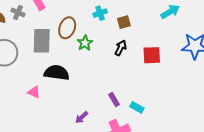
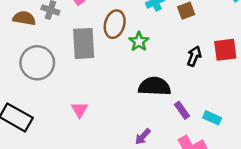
black arrow: (121, 48) -> (194, 56), moved
black semicircle: (57, 73) -> (154, 86), moved
pink triangle: (34, 92) -> (80, 110), turned 40

